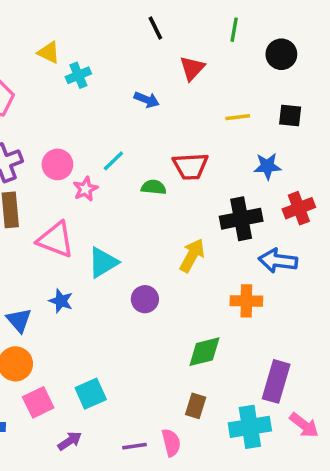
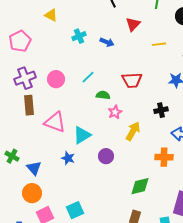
cyan cross: (78, 75) -> (79, 36), moved
yellow line: (238, 117) -> (159, 44), moved
green semicircle: (154, 187) -> (103, 95), moved
pink star: (85, 189) -> (115, 112), moved
black cross: (241, 219) -> (161, 110), size x0.6
blue star: (61, 301) -> (68, 158), moved

